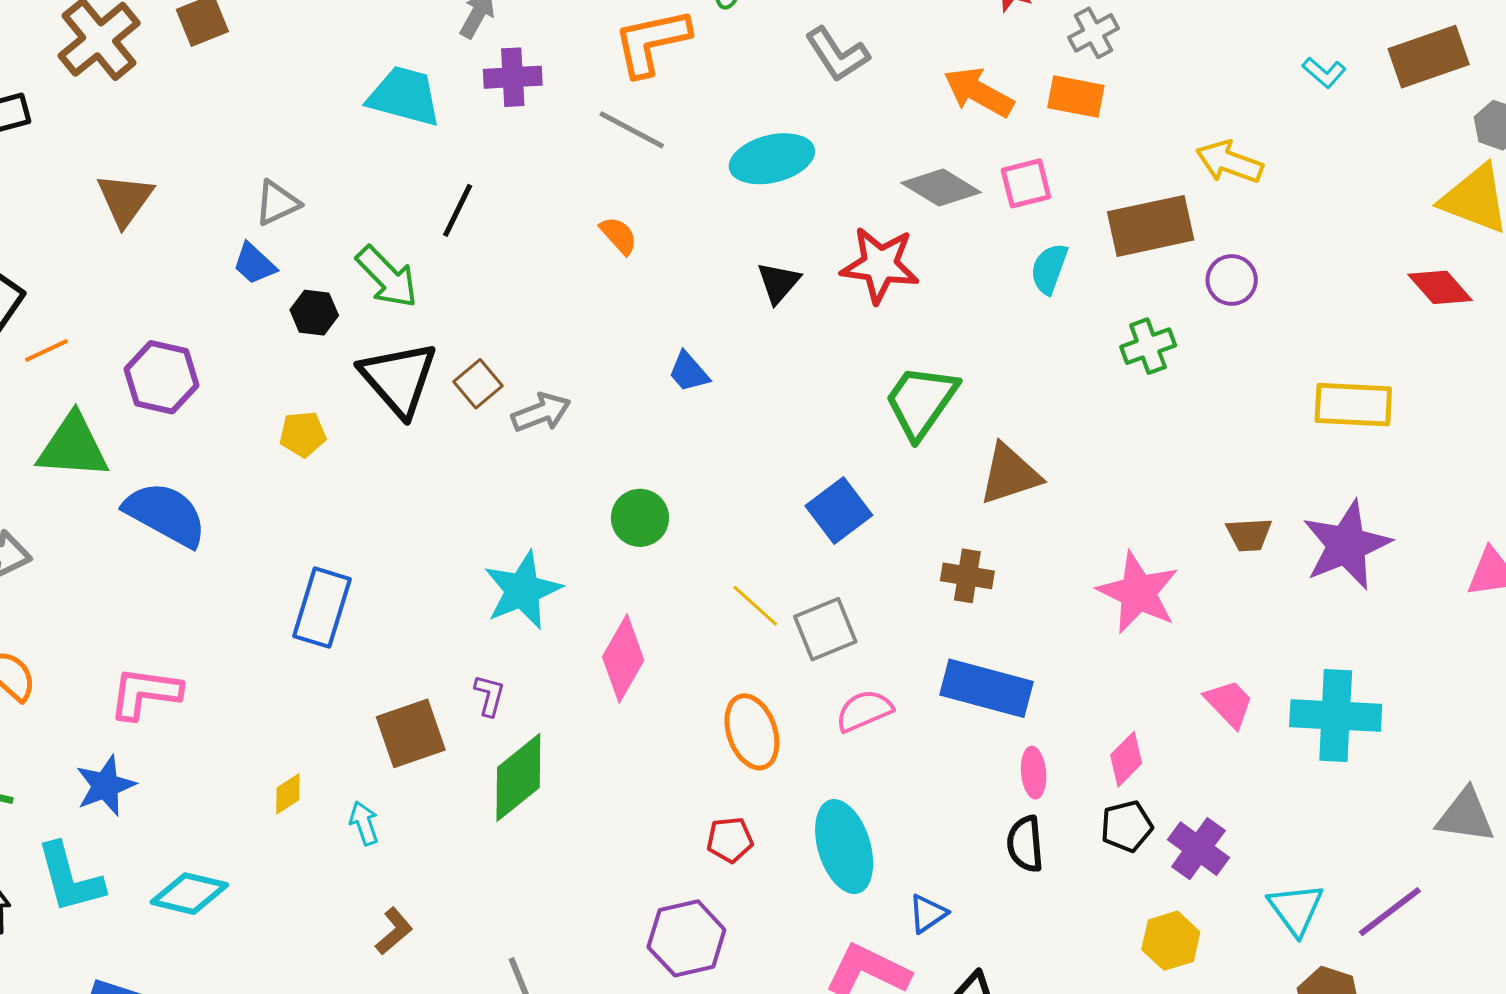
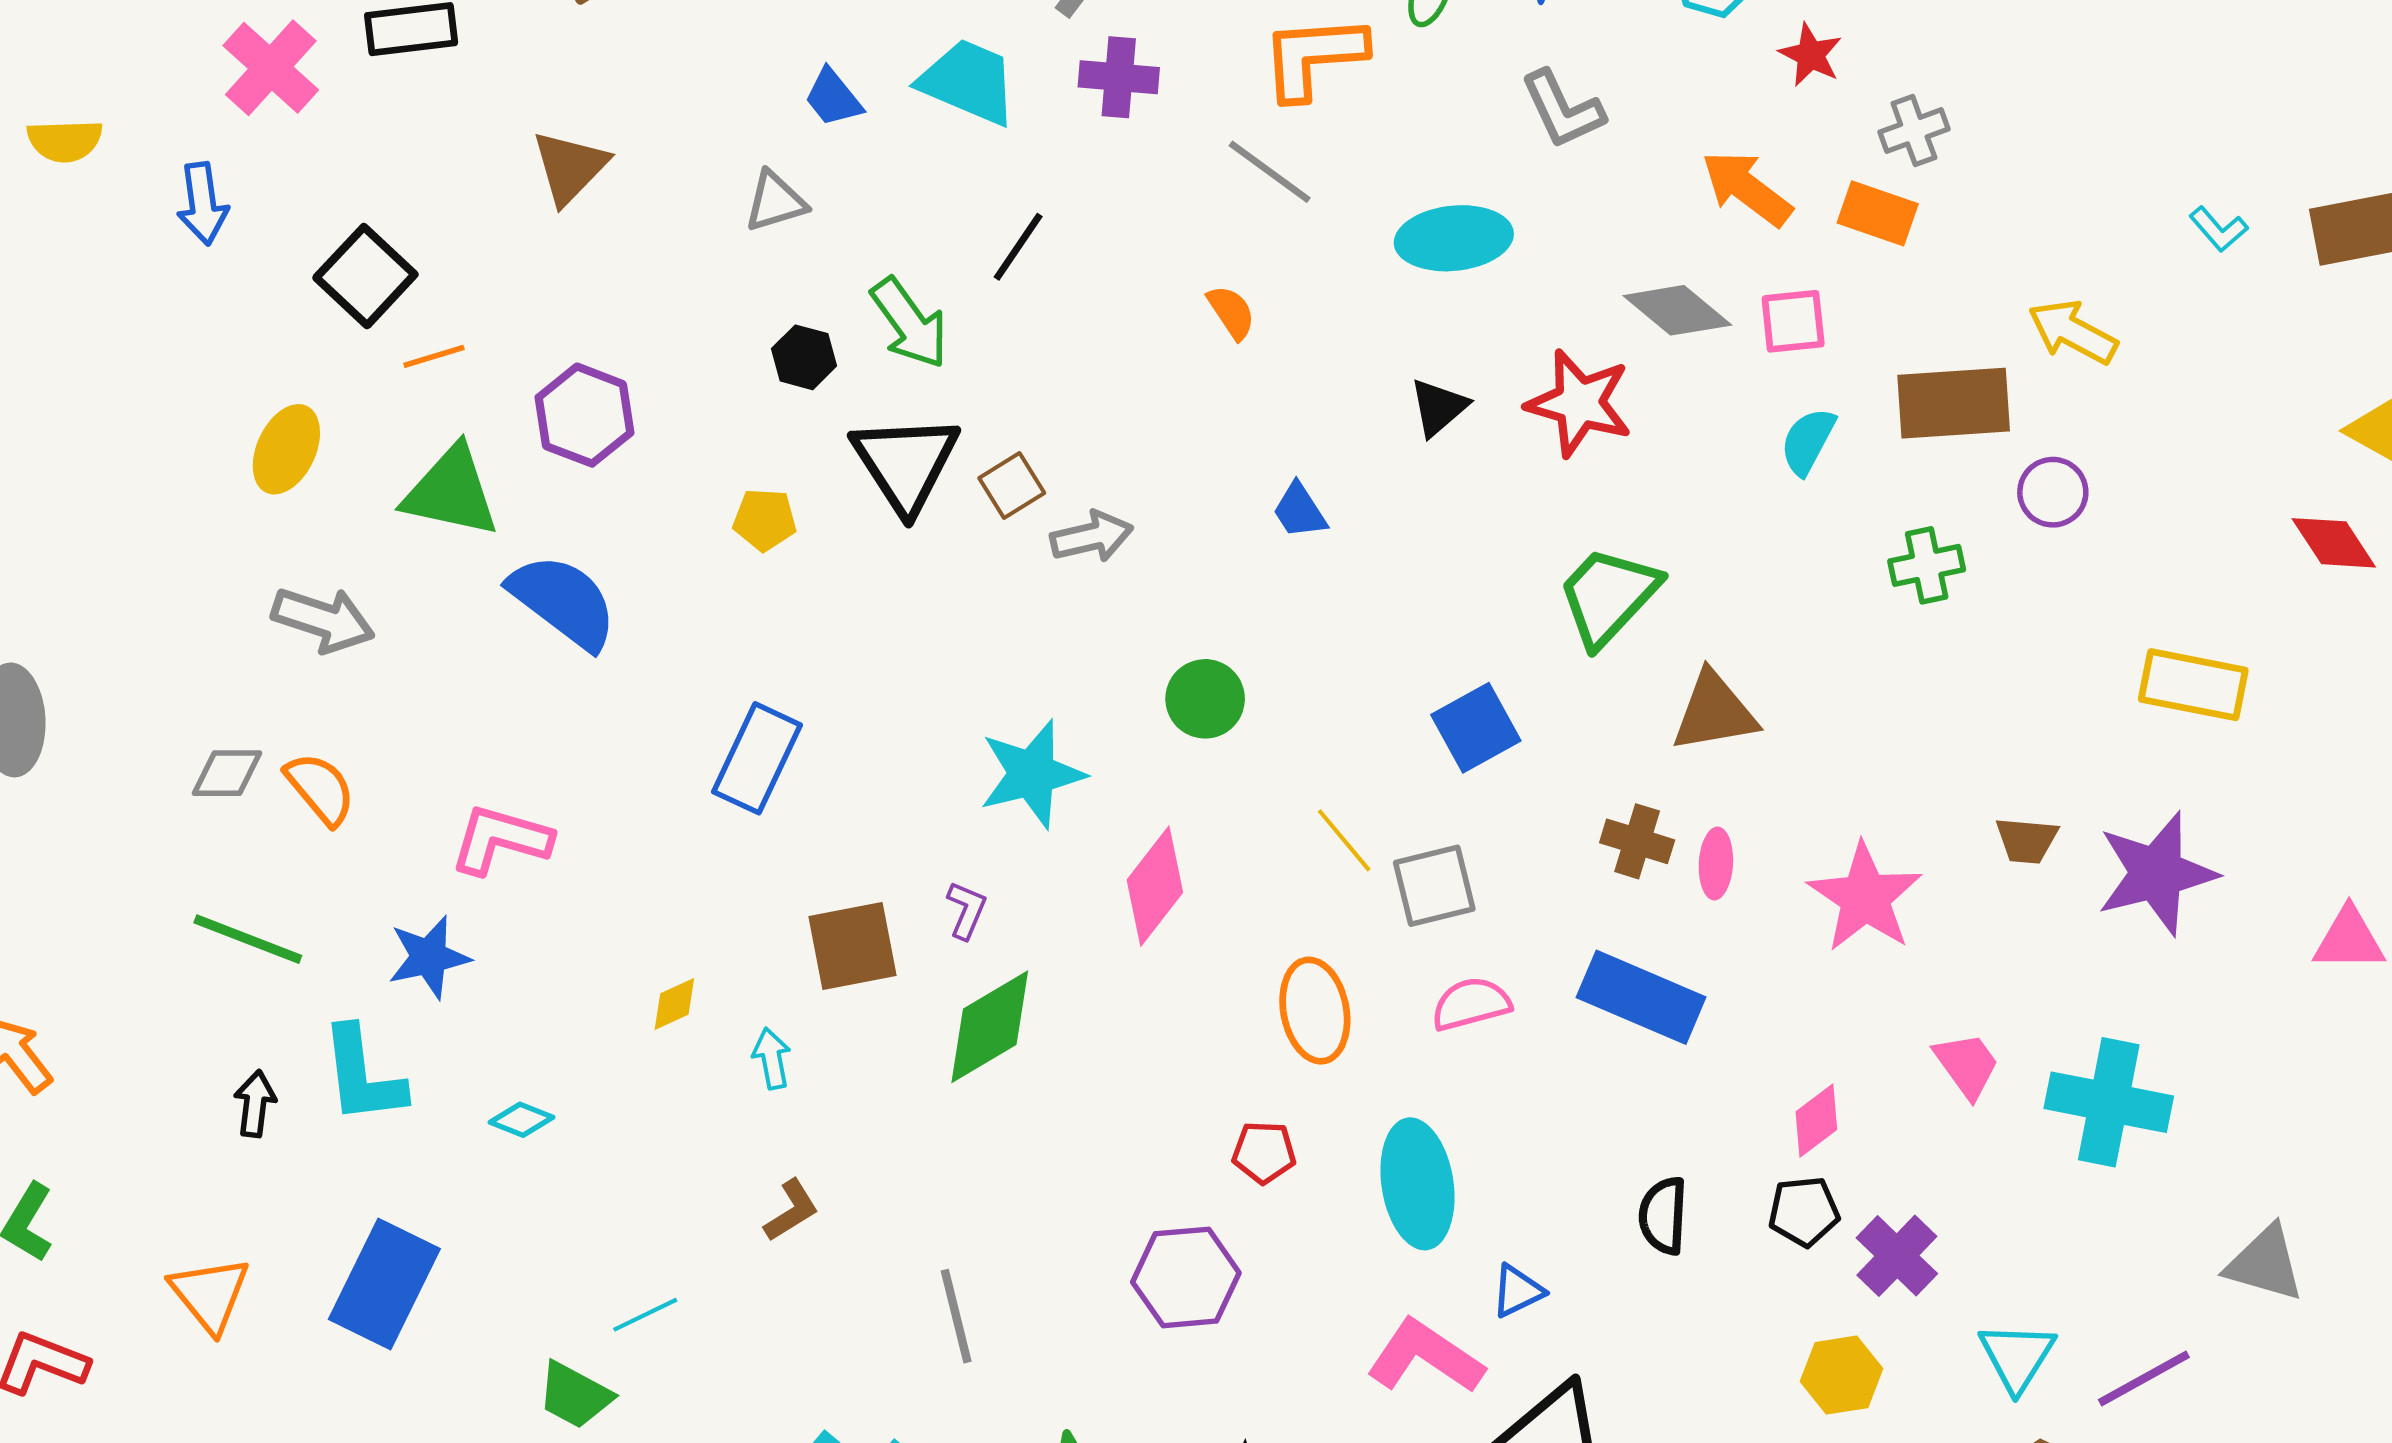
blue trapezoid: (254, 264) -> (833, 98), moved
pink ellipse: (1034, 773) -> (1716, 863), moved
cyan diamond: (189, 894) -> (522, 1120), size x0.6

